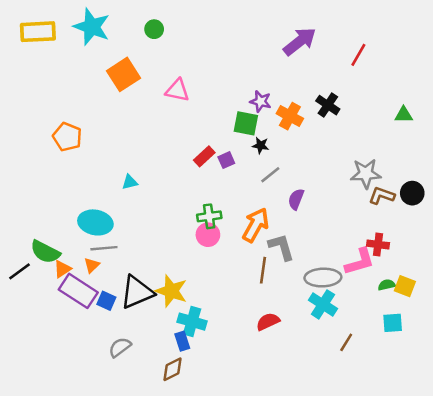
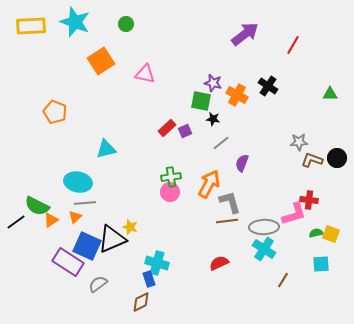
gray star: (366, 174) -> (299, 142), size x0.7
cyan triangle: (130, 182) -> (106, 149), size x1.5
brown line: (263, 270) -> (227, 221), moved, turned 75
purple rectangle: (78, 291) -> (68, 262), moved
yellow star: (171, 291) -> (130, 227), moved, size x0.6
blue square: (106, 301) -> (87, 246), size x1.8

